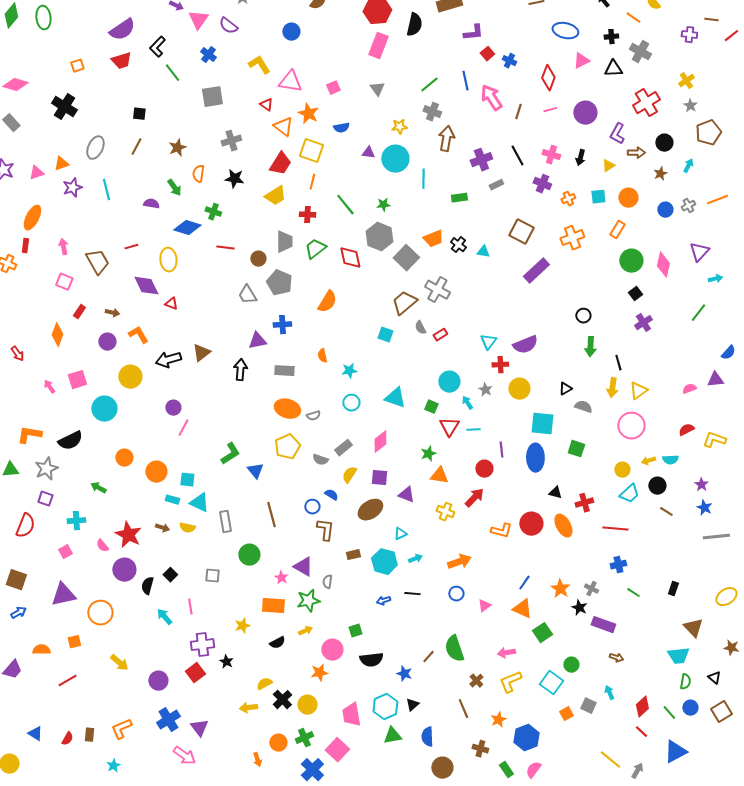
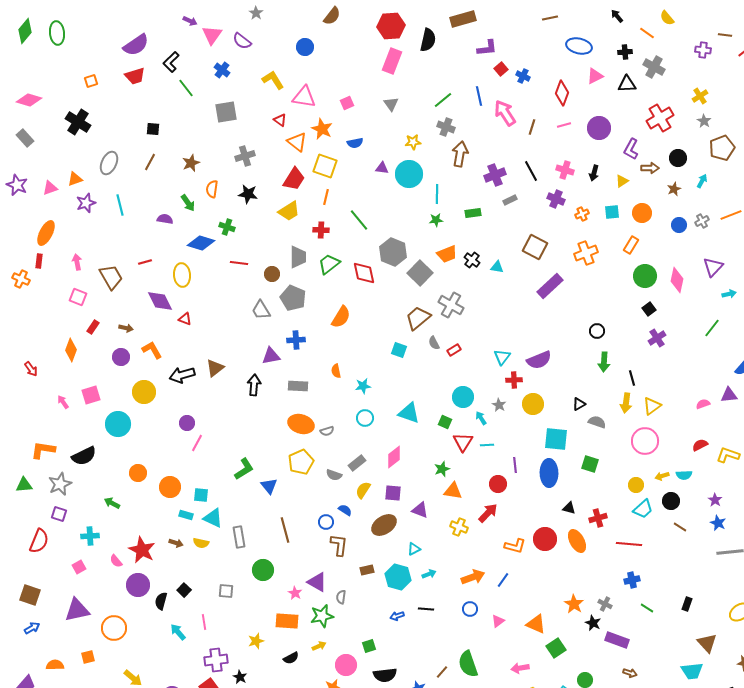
green star: (383, 205) -> (436, 220), moved
blue line: (524, 583) -> (503, 580), moved

